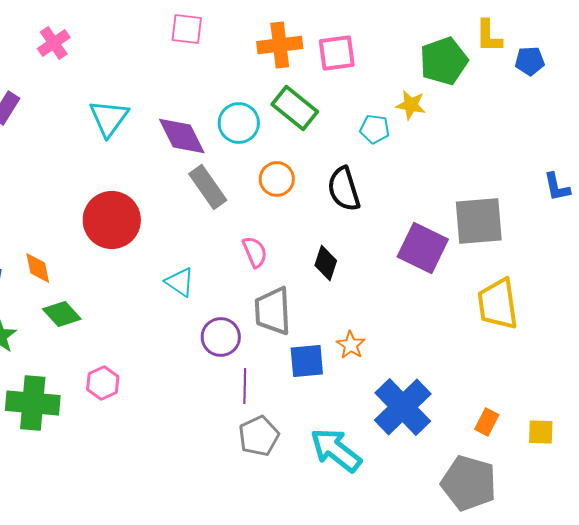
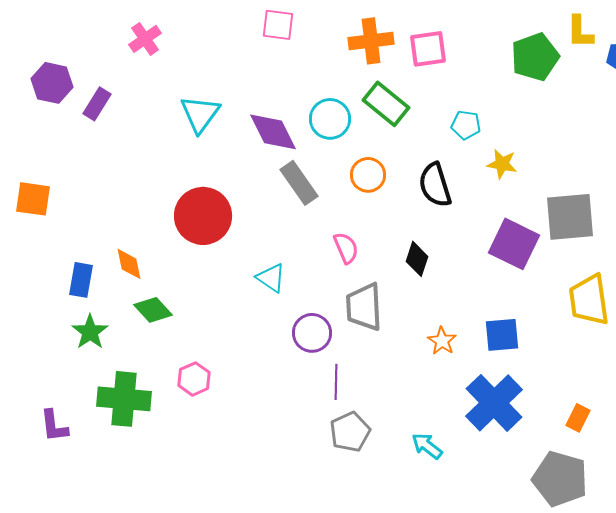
yellow star: (411, 105) -> (502, 164), moved
blue square: (307, 361) -> (502, 335), moved
cyan arrow: (336, 450) -> (427, 446), size x0.6

